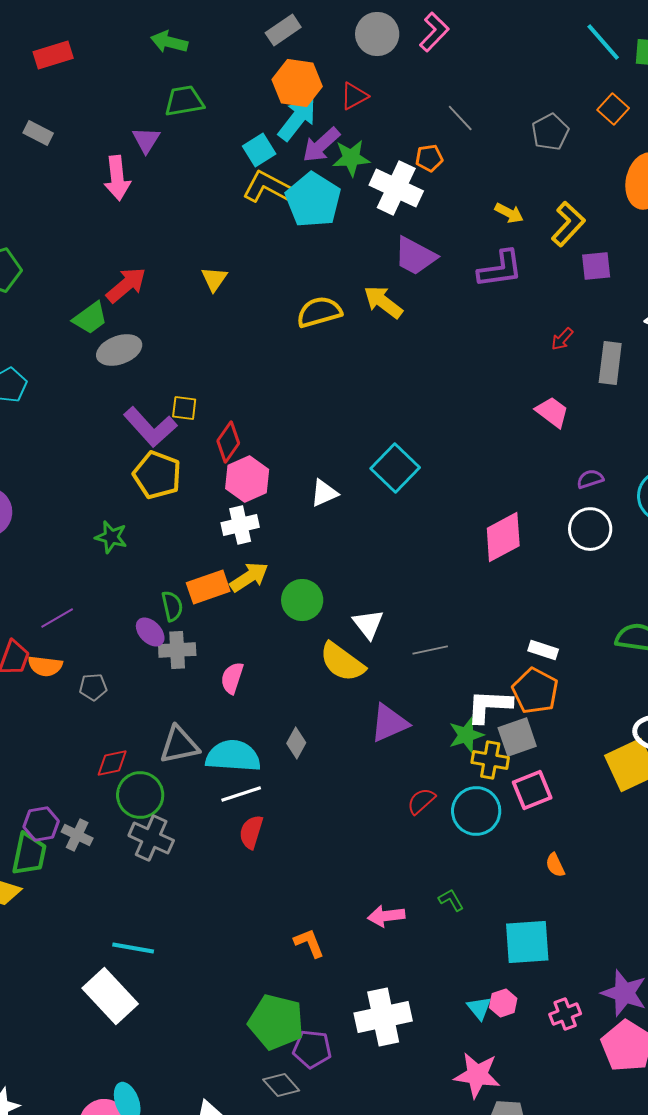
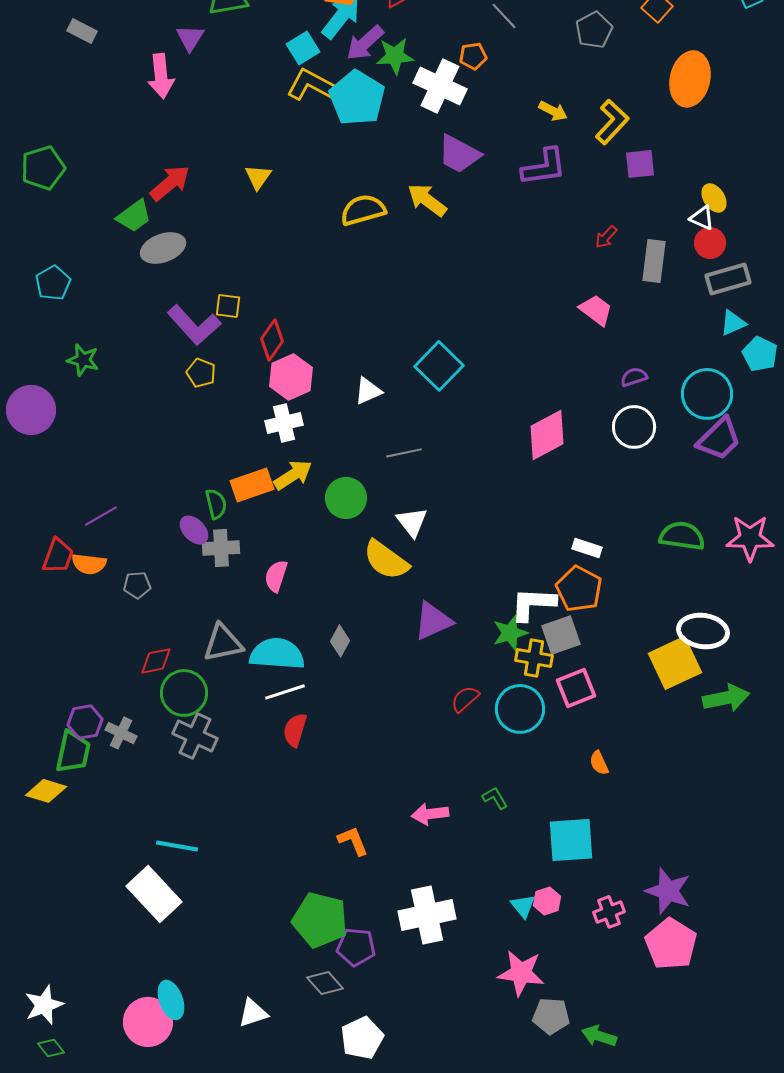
yellow pentagon: (157, 475) -> (201, 373), size x0.6
green star: (111, 537) -> (83, 360), moved
gray line: (430, 650) -> (404, 453), moved

